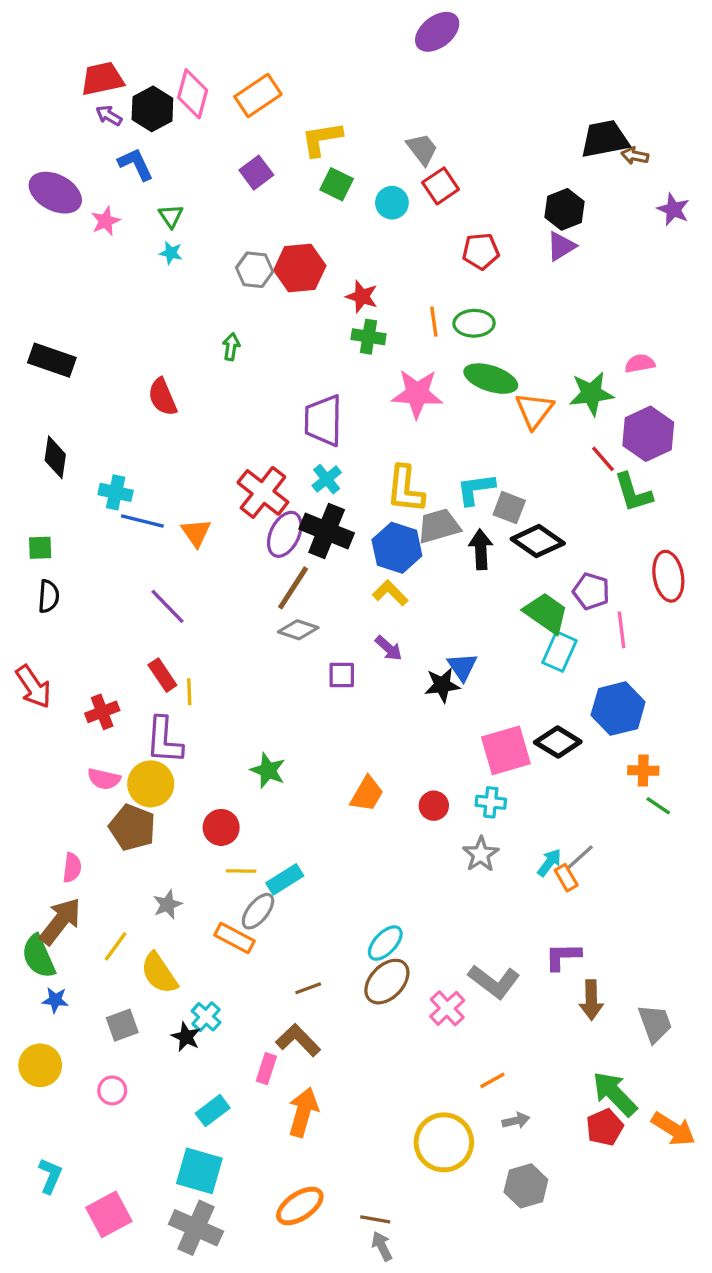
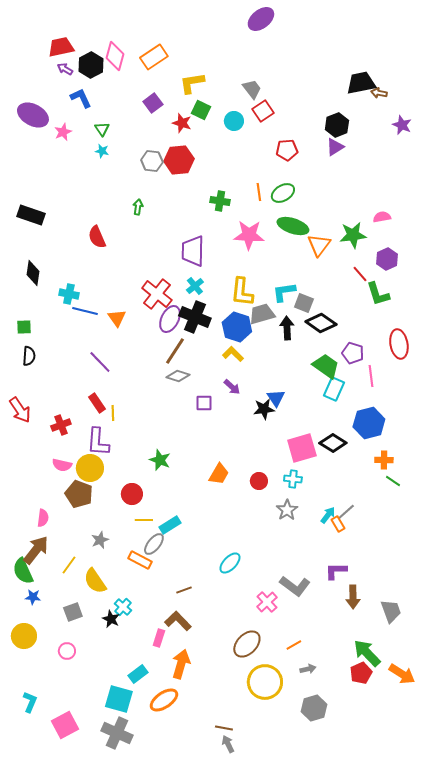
red star: (362, 296) -> (182, 123), moved
green ellipse: (474, 323) -> (283, 193), turned -30
purple hexagon: (648, 434) -> (387, 259), size x0.7
brown ellipse: (387, 982) -> (247, 644), moved
cyan rectangle: (213, 1111) -> (138, 674), moved
orange ellipse: (300, 1206) -> (164, 700), moved

